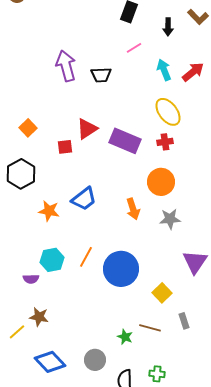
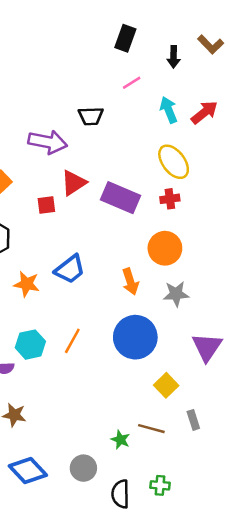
purple arrow: (66, 66) -> (48, 142), moved, turned 116
blue circle: (121, 269) -> (135, 337), moved

